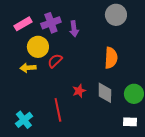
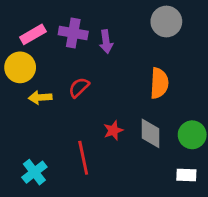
purple cross: (51, 23) -> (73, 33), turned 30
yellow circle: (38, 47) -> (20, 67), moved

